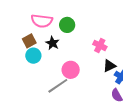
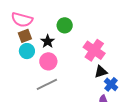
pink semicircle: (42, 21) -> (22, 20), moved
pink cross: (100, 45) -> (94, 50), size x1.5
pink circle: (71, 70) -> (48, 61), moved

